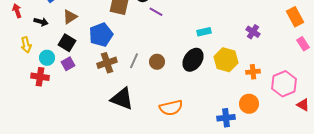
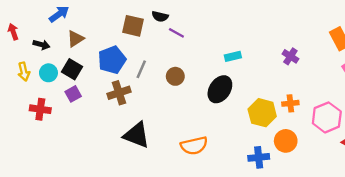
cyan circle: (47, 58) -> (48, 73), moved
yellow hexagon: (226, 60) -> (262, 113), moved
gray line: (134, 61) -> (141, 69), moved
brown circle: (157, 62) -> (175, 76), moved

